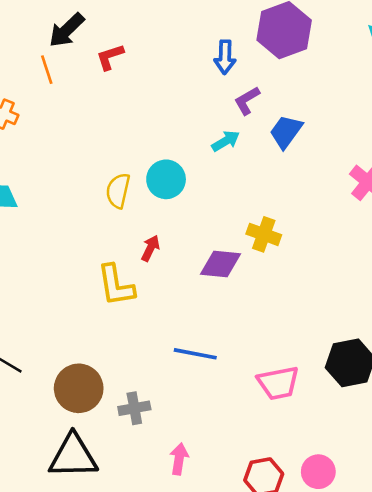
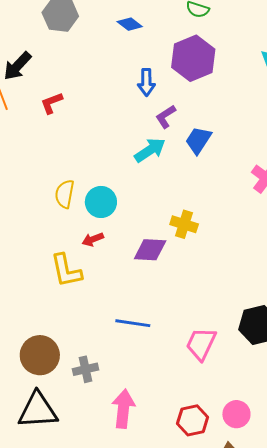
red L-shape: (110, 57) -> (52, 103), moved
cyan arrow: (226, 141) -> (150, 150), size x1.4
cyan circle: (166, 179) -> (101, 202), moved
red arrow: (150, 248) -> (93, 239), turned -135
pink trapezoid: (278, 383) -> (201, 344), turned 129
pink arrow: (179, 459) -> (123, 409), size x1.5

